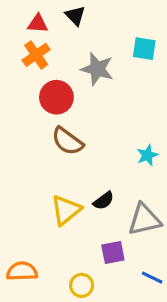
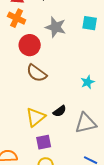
cyan square: (144, 49) -> (90, 23), moved
orange cross: (36, 55) -> (17, 18), turned -30
purple square: (113, 252) -> (44, 142), moved

